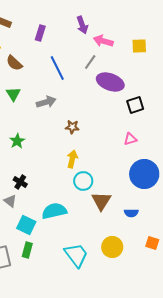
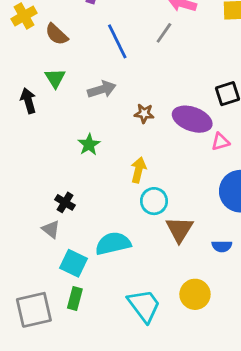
purple ellipse: (110, 82) -> (192, 119), moved
brown star: (72, 127) -> (144, 113), moved
green star: (17, 141) -> (89, 145), moved

